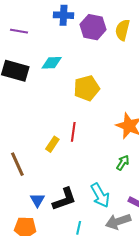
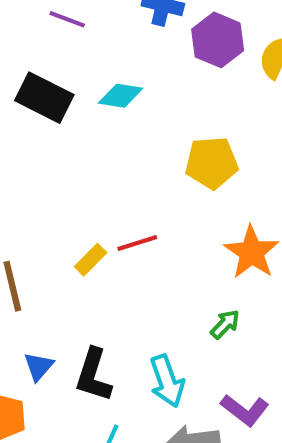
yellow pentagon: (87, 88) -> (212, 163), moved
red line: (73, 132) -> (137, 243), turned 54
black L-shape: (64, 199) -> (93, 375), turned 116

